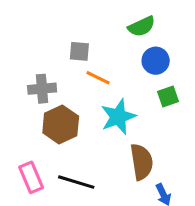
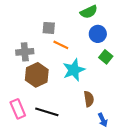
green square: (168, 96) -> (106, 57), turned -32
brown semicircle: (142, 162) -> (89, 99), size x0.7

